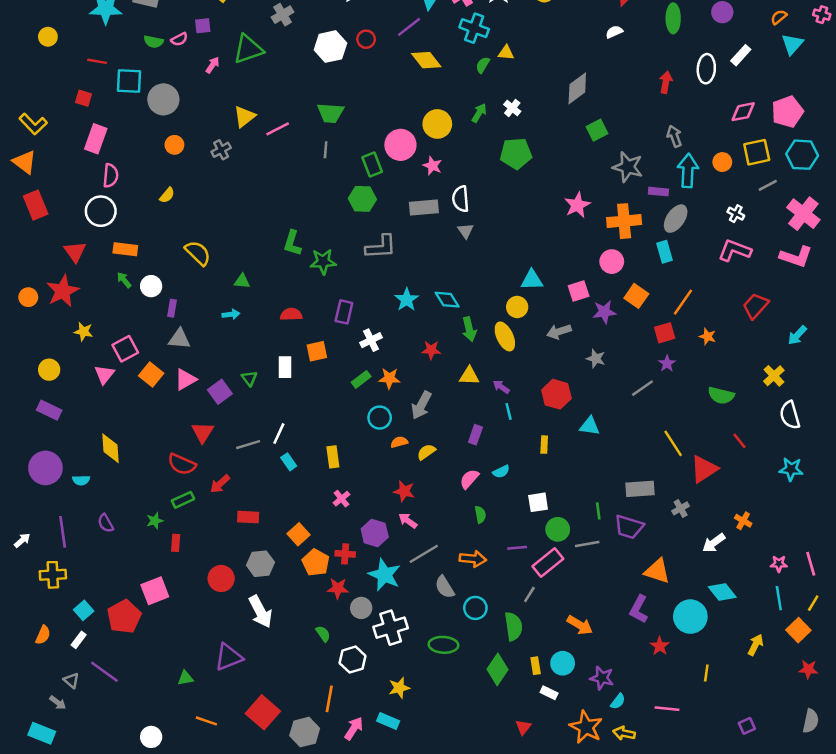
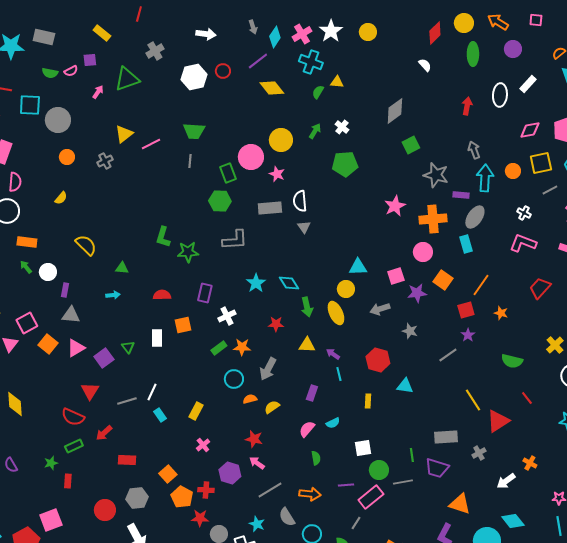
white semicircle: (614, 32) -> (425, 65), turned 72
yellow rectangle: (333, 457) -> (196, 411), turned 36
cyan star: (384, 575) -> (257, 524), moved, size x0.6

